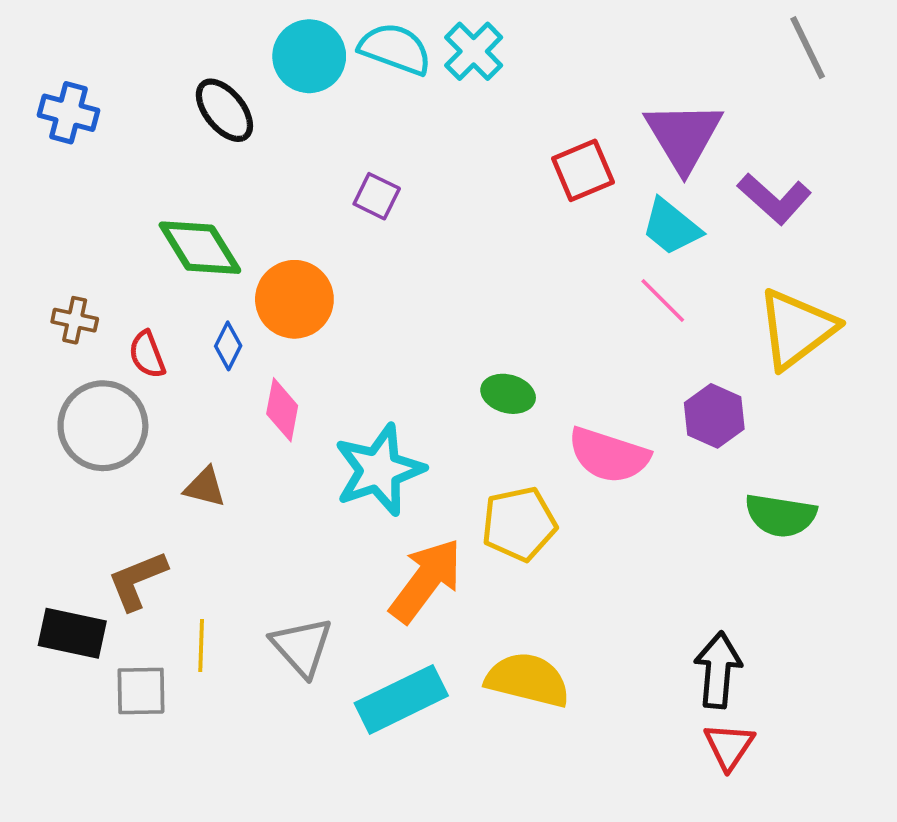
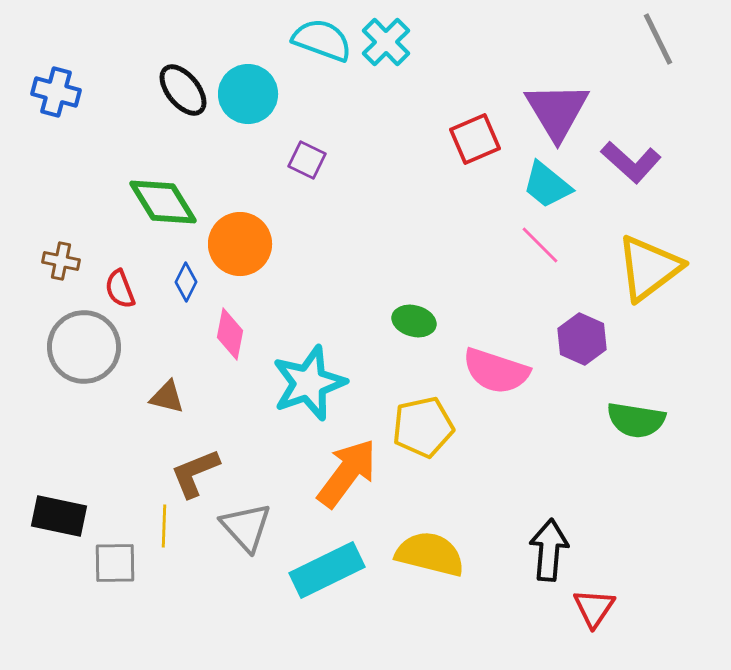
cyan circle: (309, 56) -> (248, 94), moved
brown L-shape: (137, 580) -> (195, 473), moved
black arrow: (718, 670) -> (549, 550), moved

